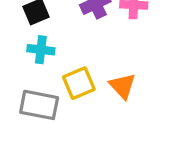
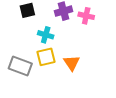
cyan cross: (41, 50) -> (46, 35), moved

